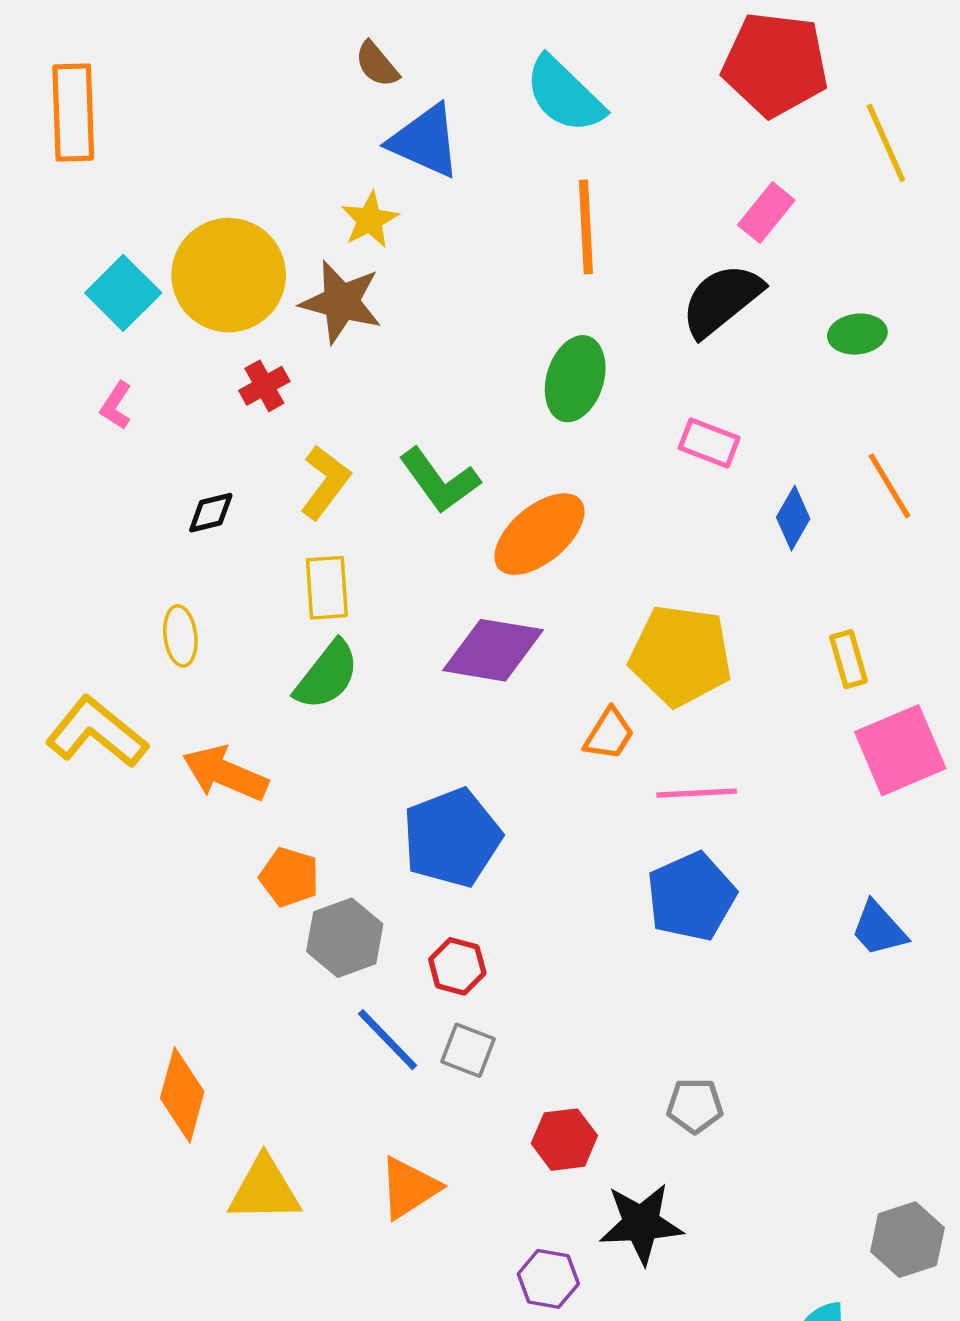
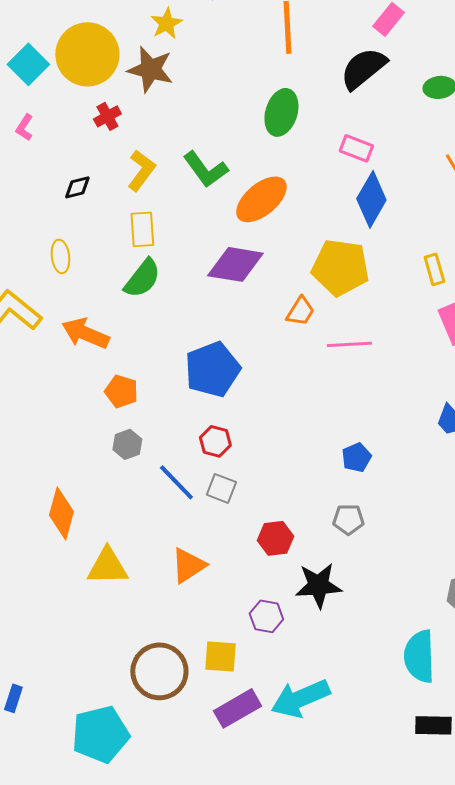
blue diamond: (793, 518) -> (371, 199), moved, size x1.6
blue pentagon: (691, 897) -> (356, 457), moved, size x0.6
gray hexagon: (345, 938) -> (127, 444), moved, size x0.7

